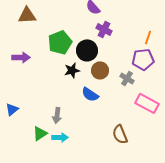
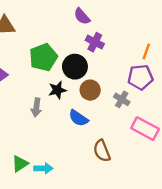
gray arrow: (57, 115) -> (36, 108), moved
brown semicircle: (120, 134) -> (102, 151), moved

